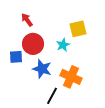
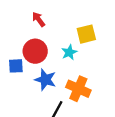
red arrow: (27, 20) -> (39, 19), moved

